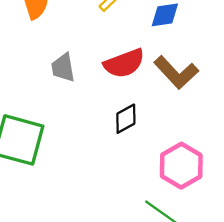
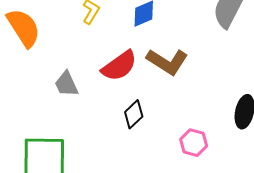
pink hexagon: (181, 166) -> (194, 143), size x0.7

